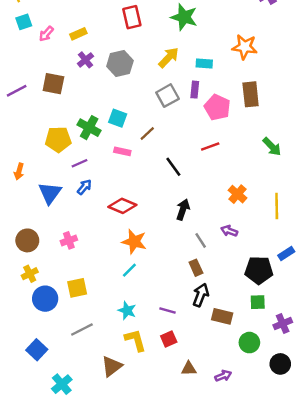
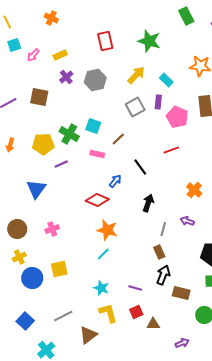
cyan rectangle: (204, 63) -> (166, 80), turned 40
orange arrow: (19, 172) -> (10, 145), moved
blue arrow: (84, 187) -> (115, 181), moved
gray line: (201, 240) -> (163, 229), turned 48
gray line: (82, 329) -> (63, 316), moved
brown triangle: (189, 369) -> (153, 324), moved

